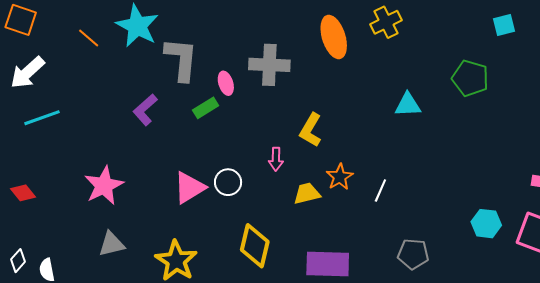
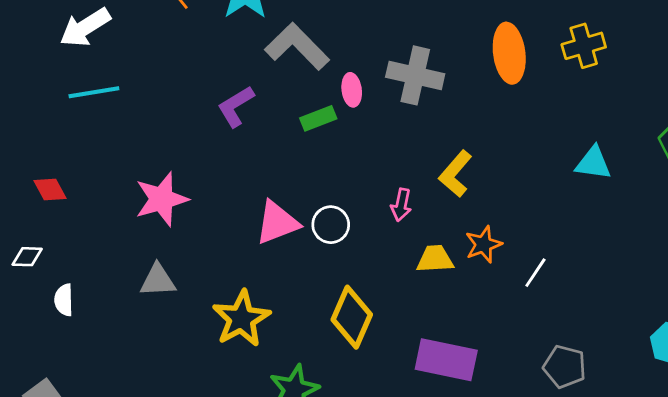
gray L-shape: (181, 59) -> (297, 46), turned -60
white diamond: (18, 261) -> (27, 257), moved, turned 40

